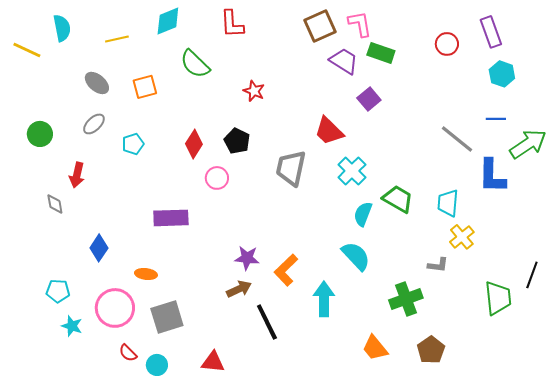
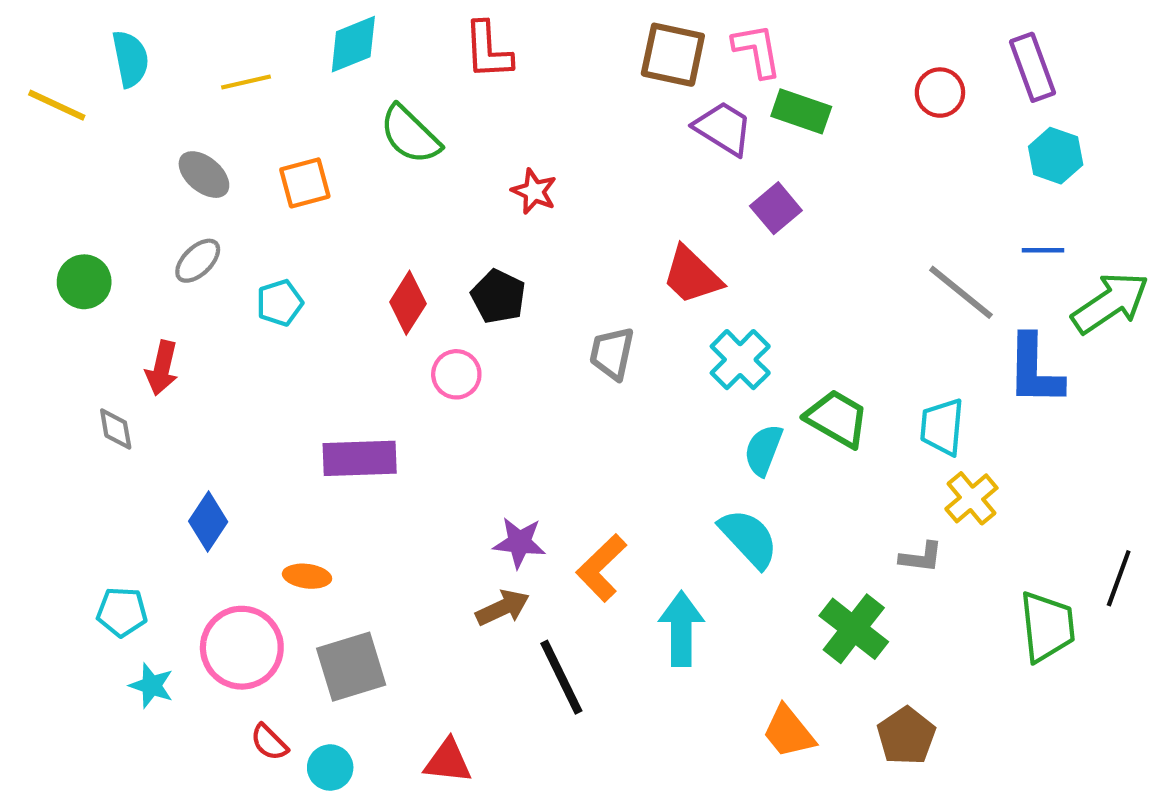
brown square: (320, 26) -> (673, 55), turned 36
gray trapezoid: (291, 168) -> (612, 353), size x0.7
green cross: (406, 299) -> (854, 629), turned -32

